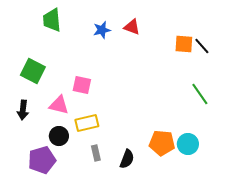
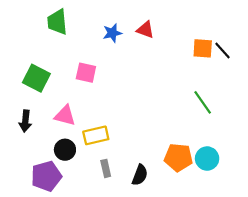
pink square: (82, 85) -> (86, 73), moved
green line: (200, 94) -> (203, 102), moved

